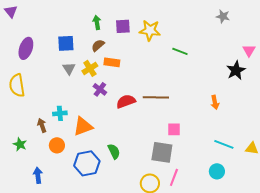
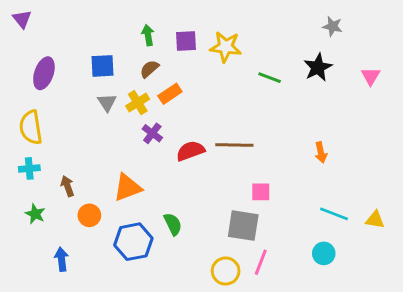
orange rectangle: (112, 62) -> (170, 94), turned -42
black star: (236, 70) -> (318, 67), moved
cyan cross: (60, 113) -> (29, 168), moved

